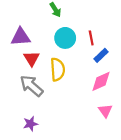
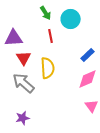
cyan circle: (65, 38) -> (71, 19), moved
red line: (91, 38) -> (51, 36), moved

